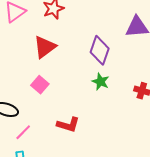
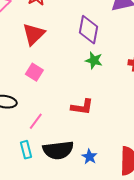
red L-shape: (68, 125) -> (82, 107), moved
pink line: (23, 132) -> (36, 121), moved

